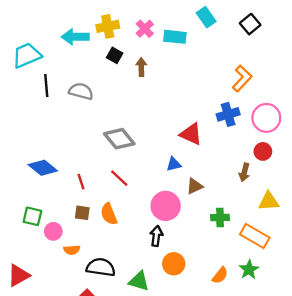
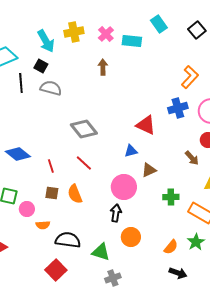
cyan arrow: (75, 37) -> (46, 41), turned -120
black square: (115, 55) -> (41, 66), moved
brown arrow: (244, 172) -> (192, 158), turned -56

